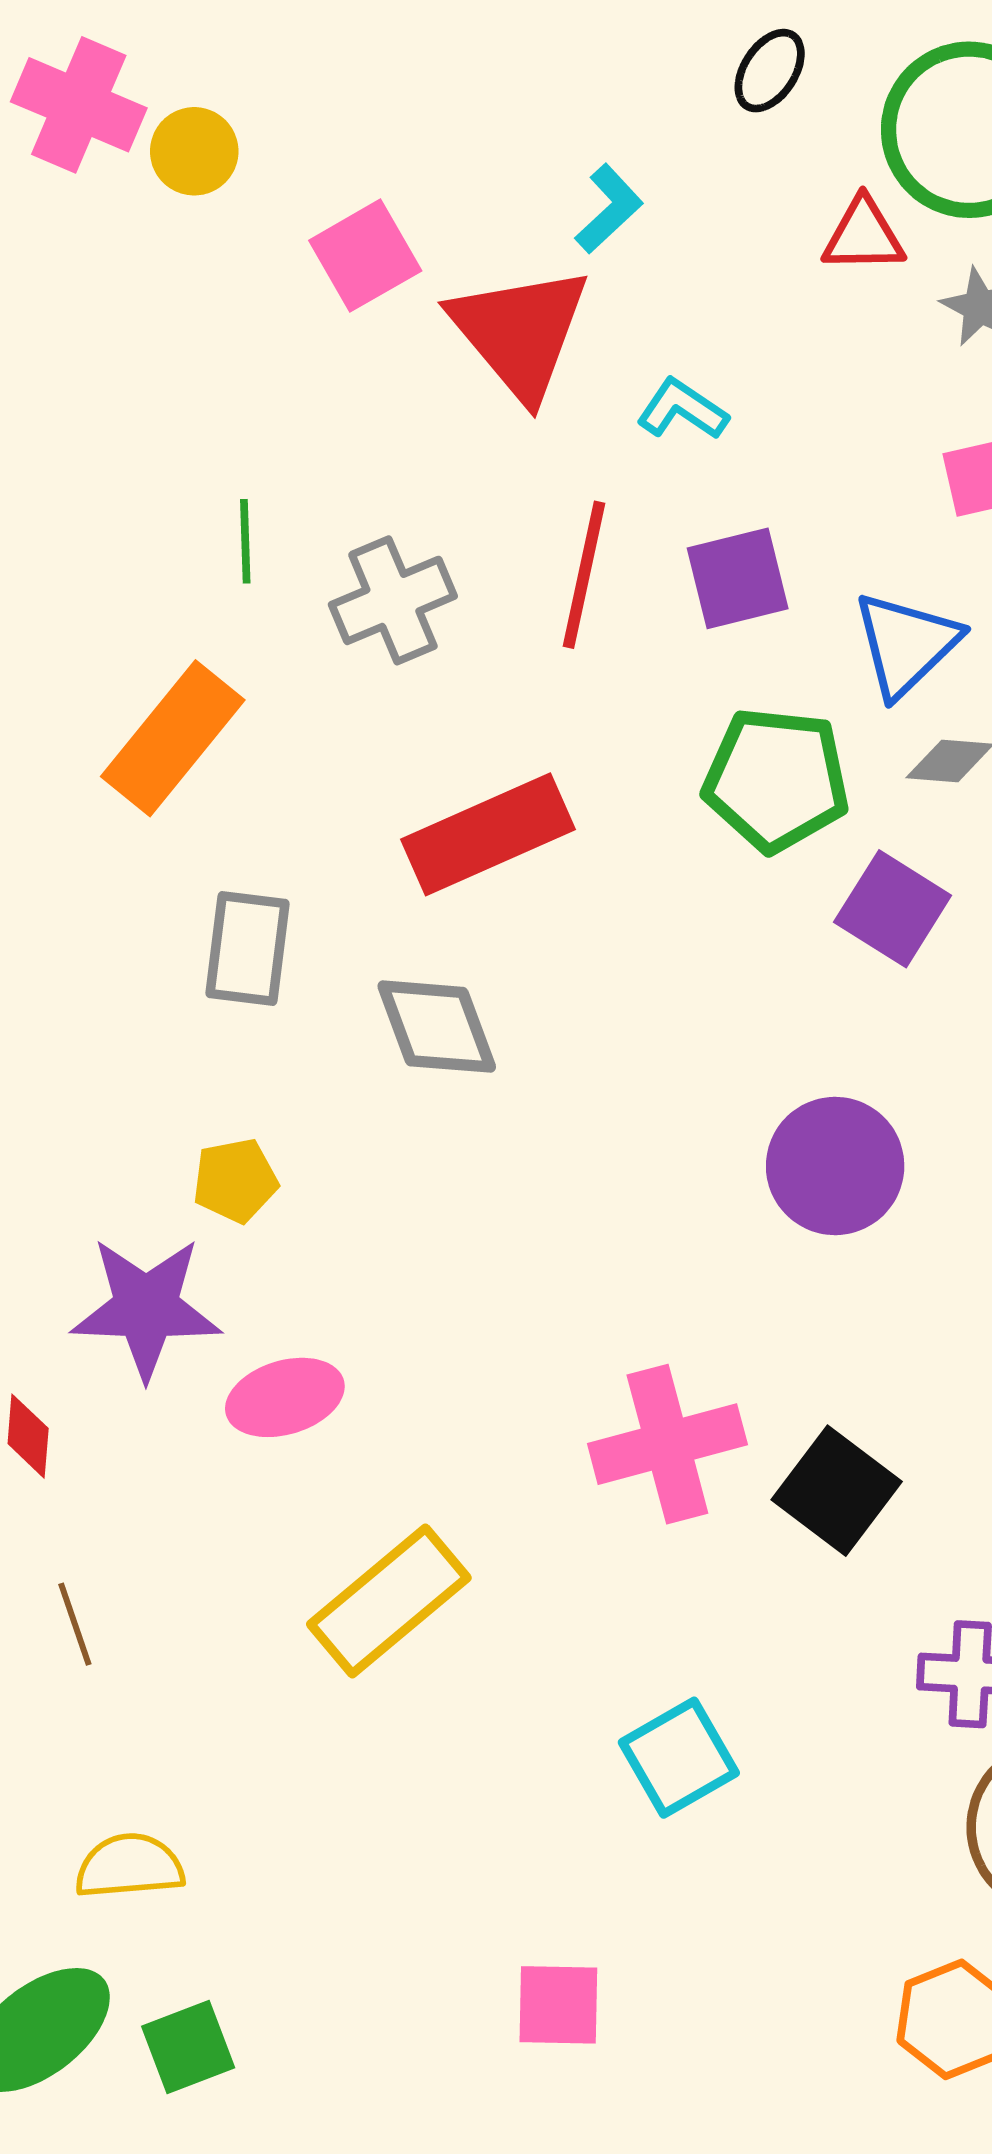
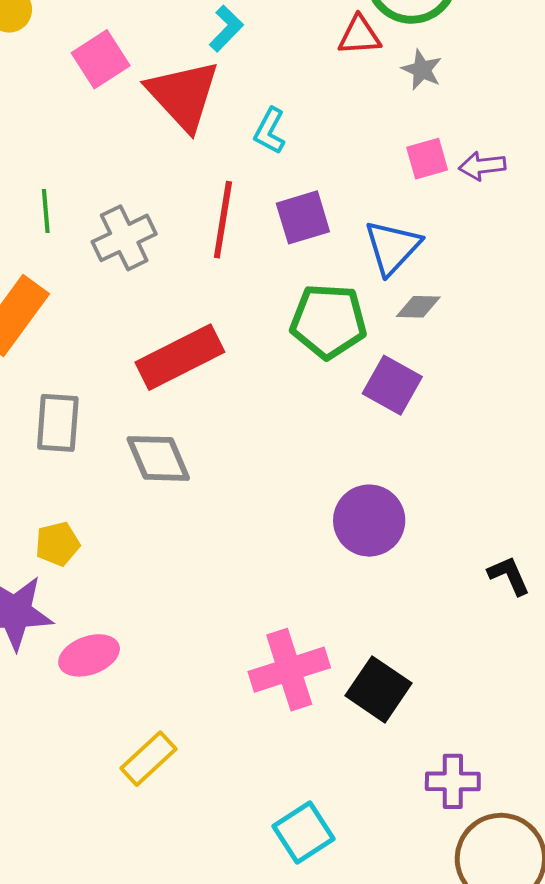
cyan L-shape: (682, 409) -> (270, 131), turned -93
yellow rectangle: (389, 1601) -> (148, 759), size x0.7

